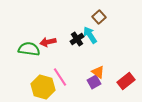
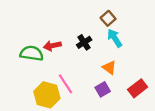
cyan arrow: (90, 35) -> (115, 38), moved
orange triangle: (98, 72) -> (109, 68), moved

